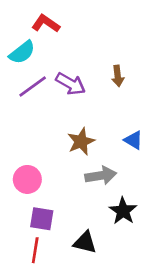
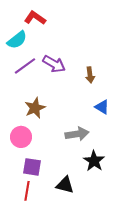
brown arrow: (118, 76) -> (90, 75), moved
brown star: (81, 141) -> (35, 108), moved

